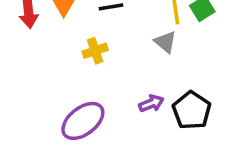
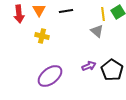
yellow cross: (95, 51) -> (42, 36), moved, turned 32

